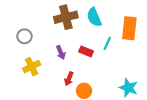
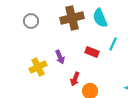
gray circle: (24, 36) -> (31, 21), moved
purple arrow: (61, 52) -> (60, 57), moved

